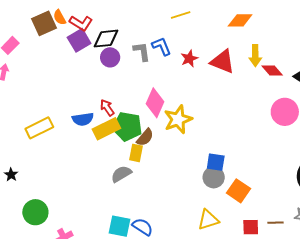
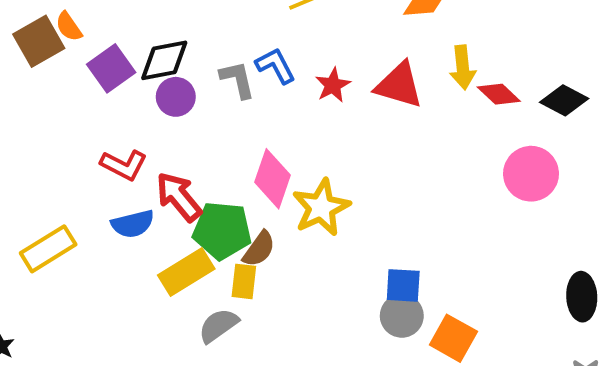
red L-shape: (81, 23) -> (124, 165), moved
red arrow: (107, 108) -> (179, 197), size x1.5
yellow rectangle: (106, 129) -> (186, 272), moved

